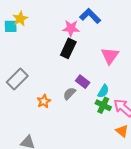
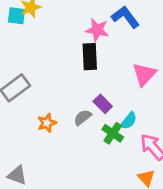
black rectangle: (68, 48) -> (90, 57), turned -36
green cross: (103, 105) -> (113, 133), moved

